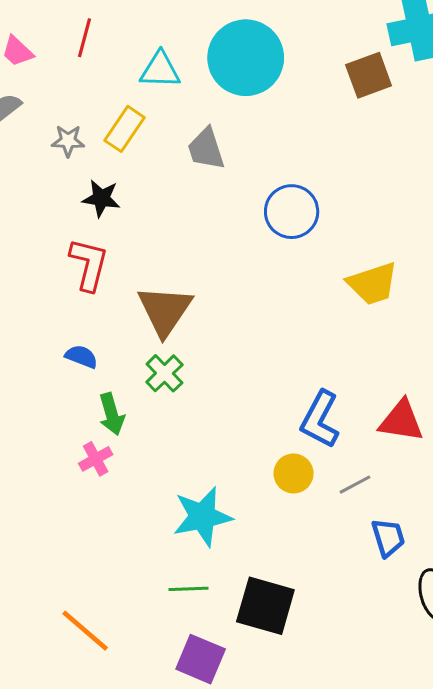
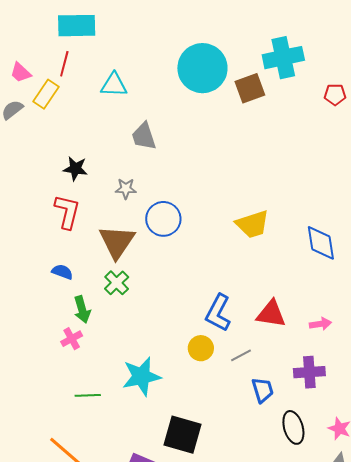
cyan circle: (246, 58) -> (202, 68), moved
yellow rectangle: (125, 129) -> (46, 94), moved
gray star: (68, 141) -> (126, 189), moved
blue circle: (292, 212) -> (163, 219), moved
green line: (188, 589) -> (88, 395), moved

